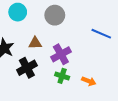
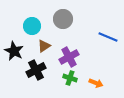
cyan circle: (18, 12) -> (32, 26), moved
brown triangle: (35, 43) -> (44, 46), turned -32

